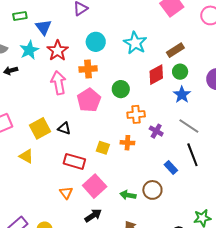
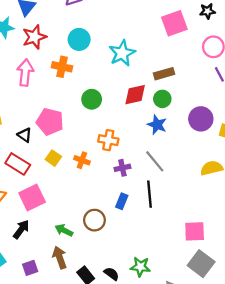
blue star: (182, 95) -> (157, 125), turned -30
pink pentagon: (89, 100) -> (50, 122), moved, turned 30
orange cross: (136, 114) -> (108, 140), moved
black triangle: (64, 128) -> (25, 135), moved
purple cross: (156, 131) -> (122, 168), moved, turned 32
blue rectangle: (171, 168) -> (122, 201), turned 48
green arrow: (128, 195) -> (64, 230), moved
black arrow: (93, 215) -> (21, 229), turned -36

